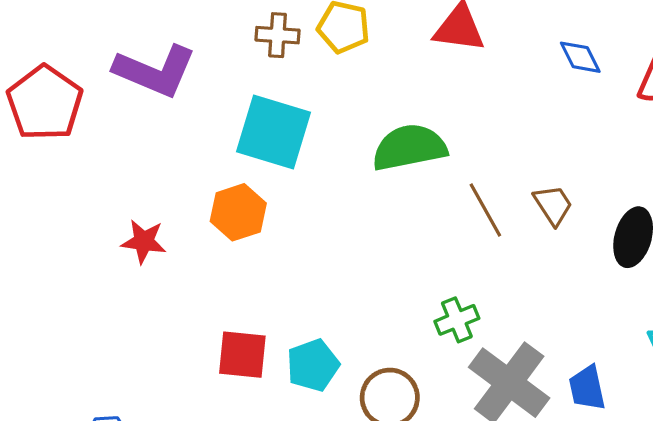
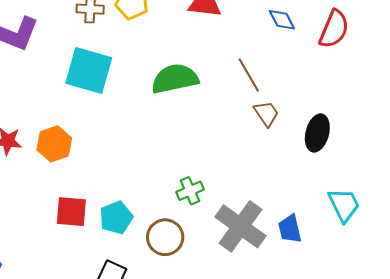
brown line: (485, 210) -> (249, 75), moved
orange hexagon: (238, 212) -> (54, 144), moved
green cross: (457, 320) -> (190, 191), moved

